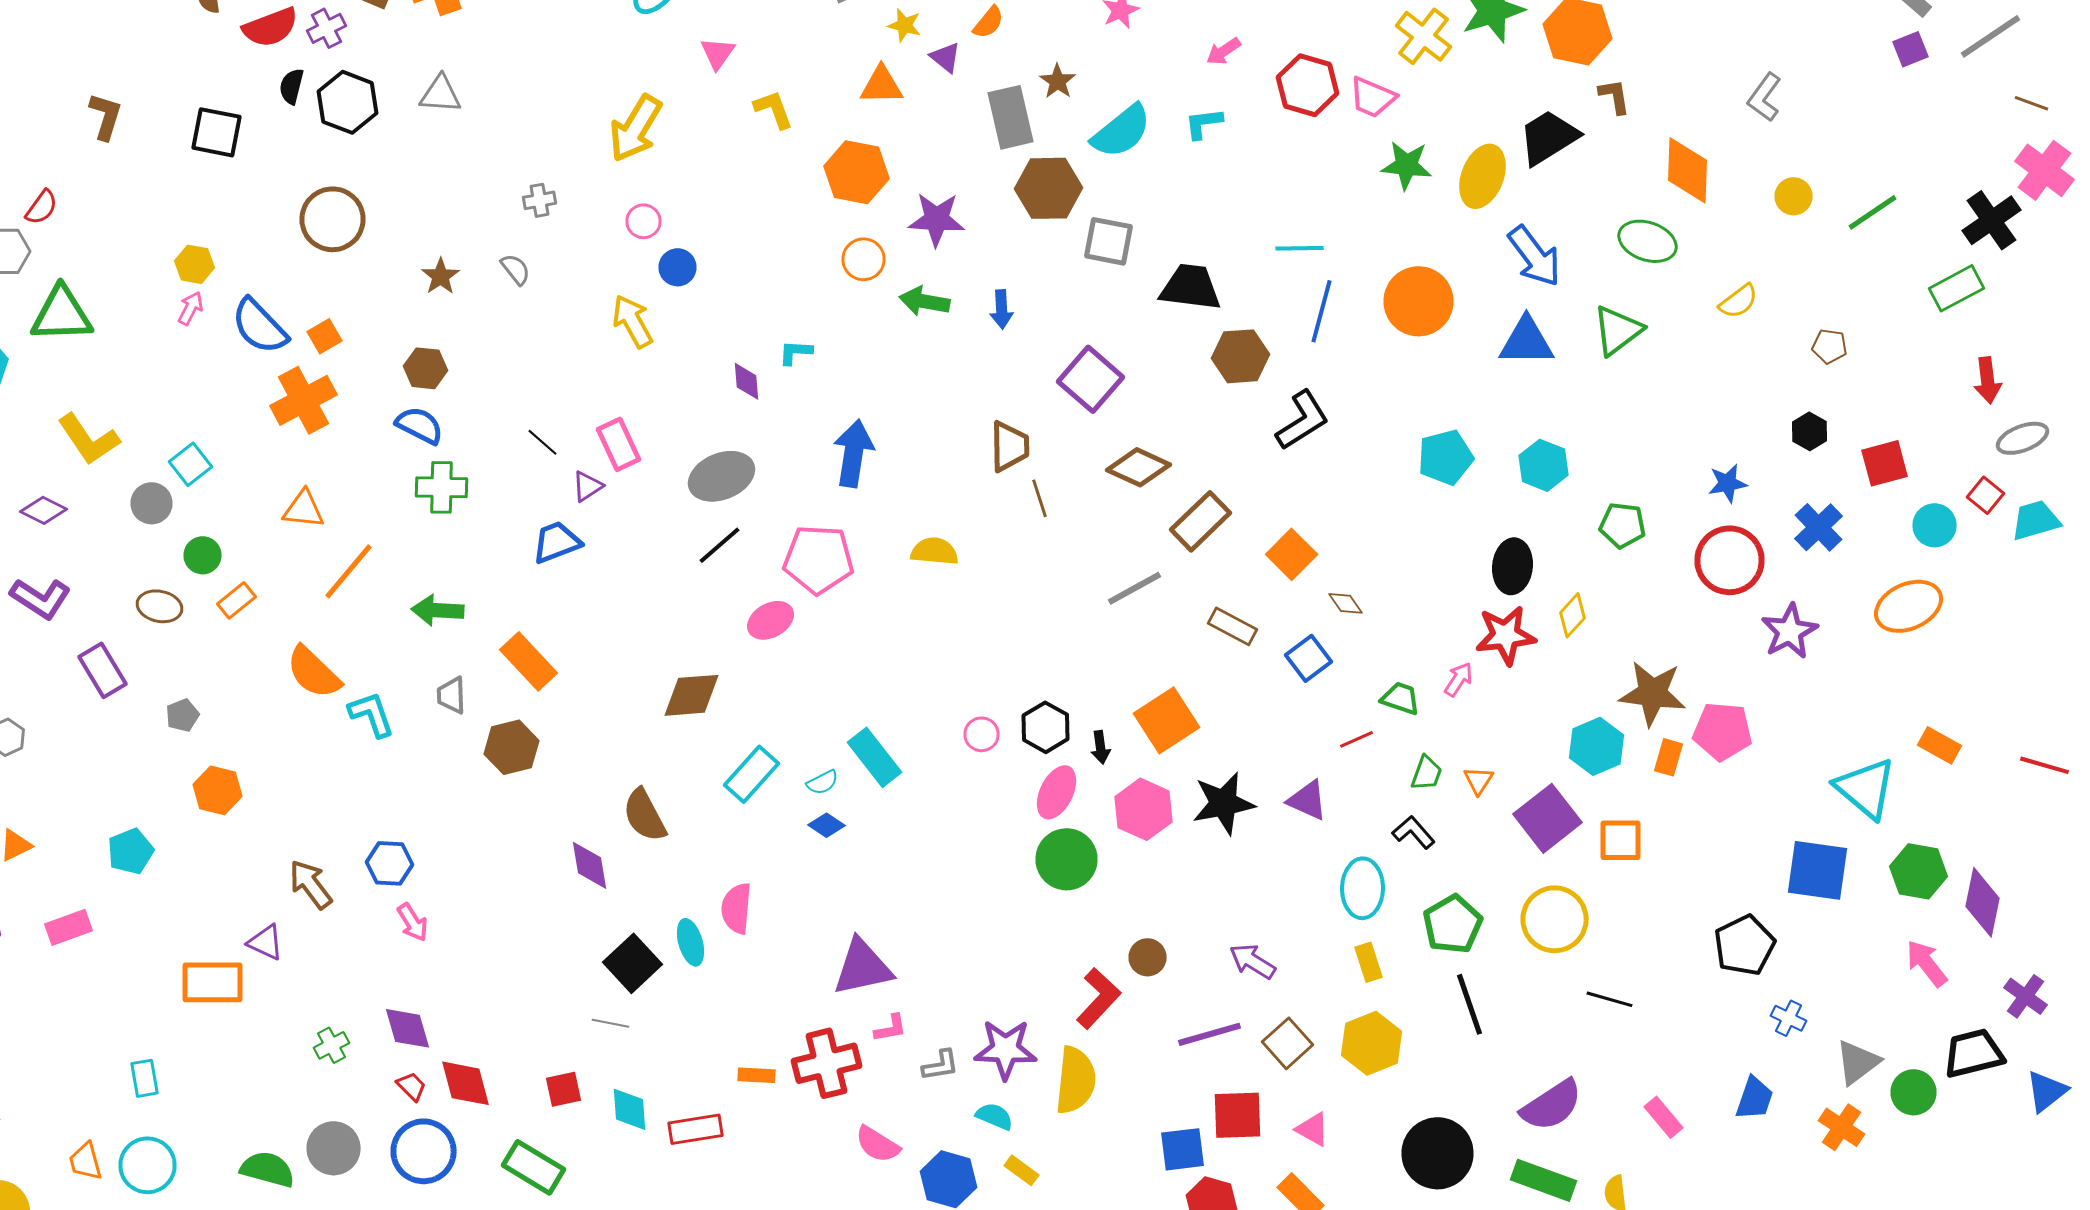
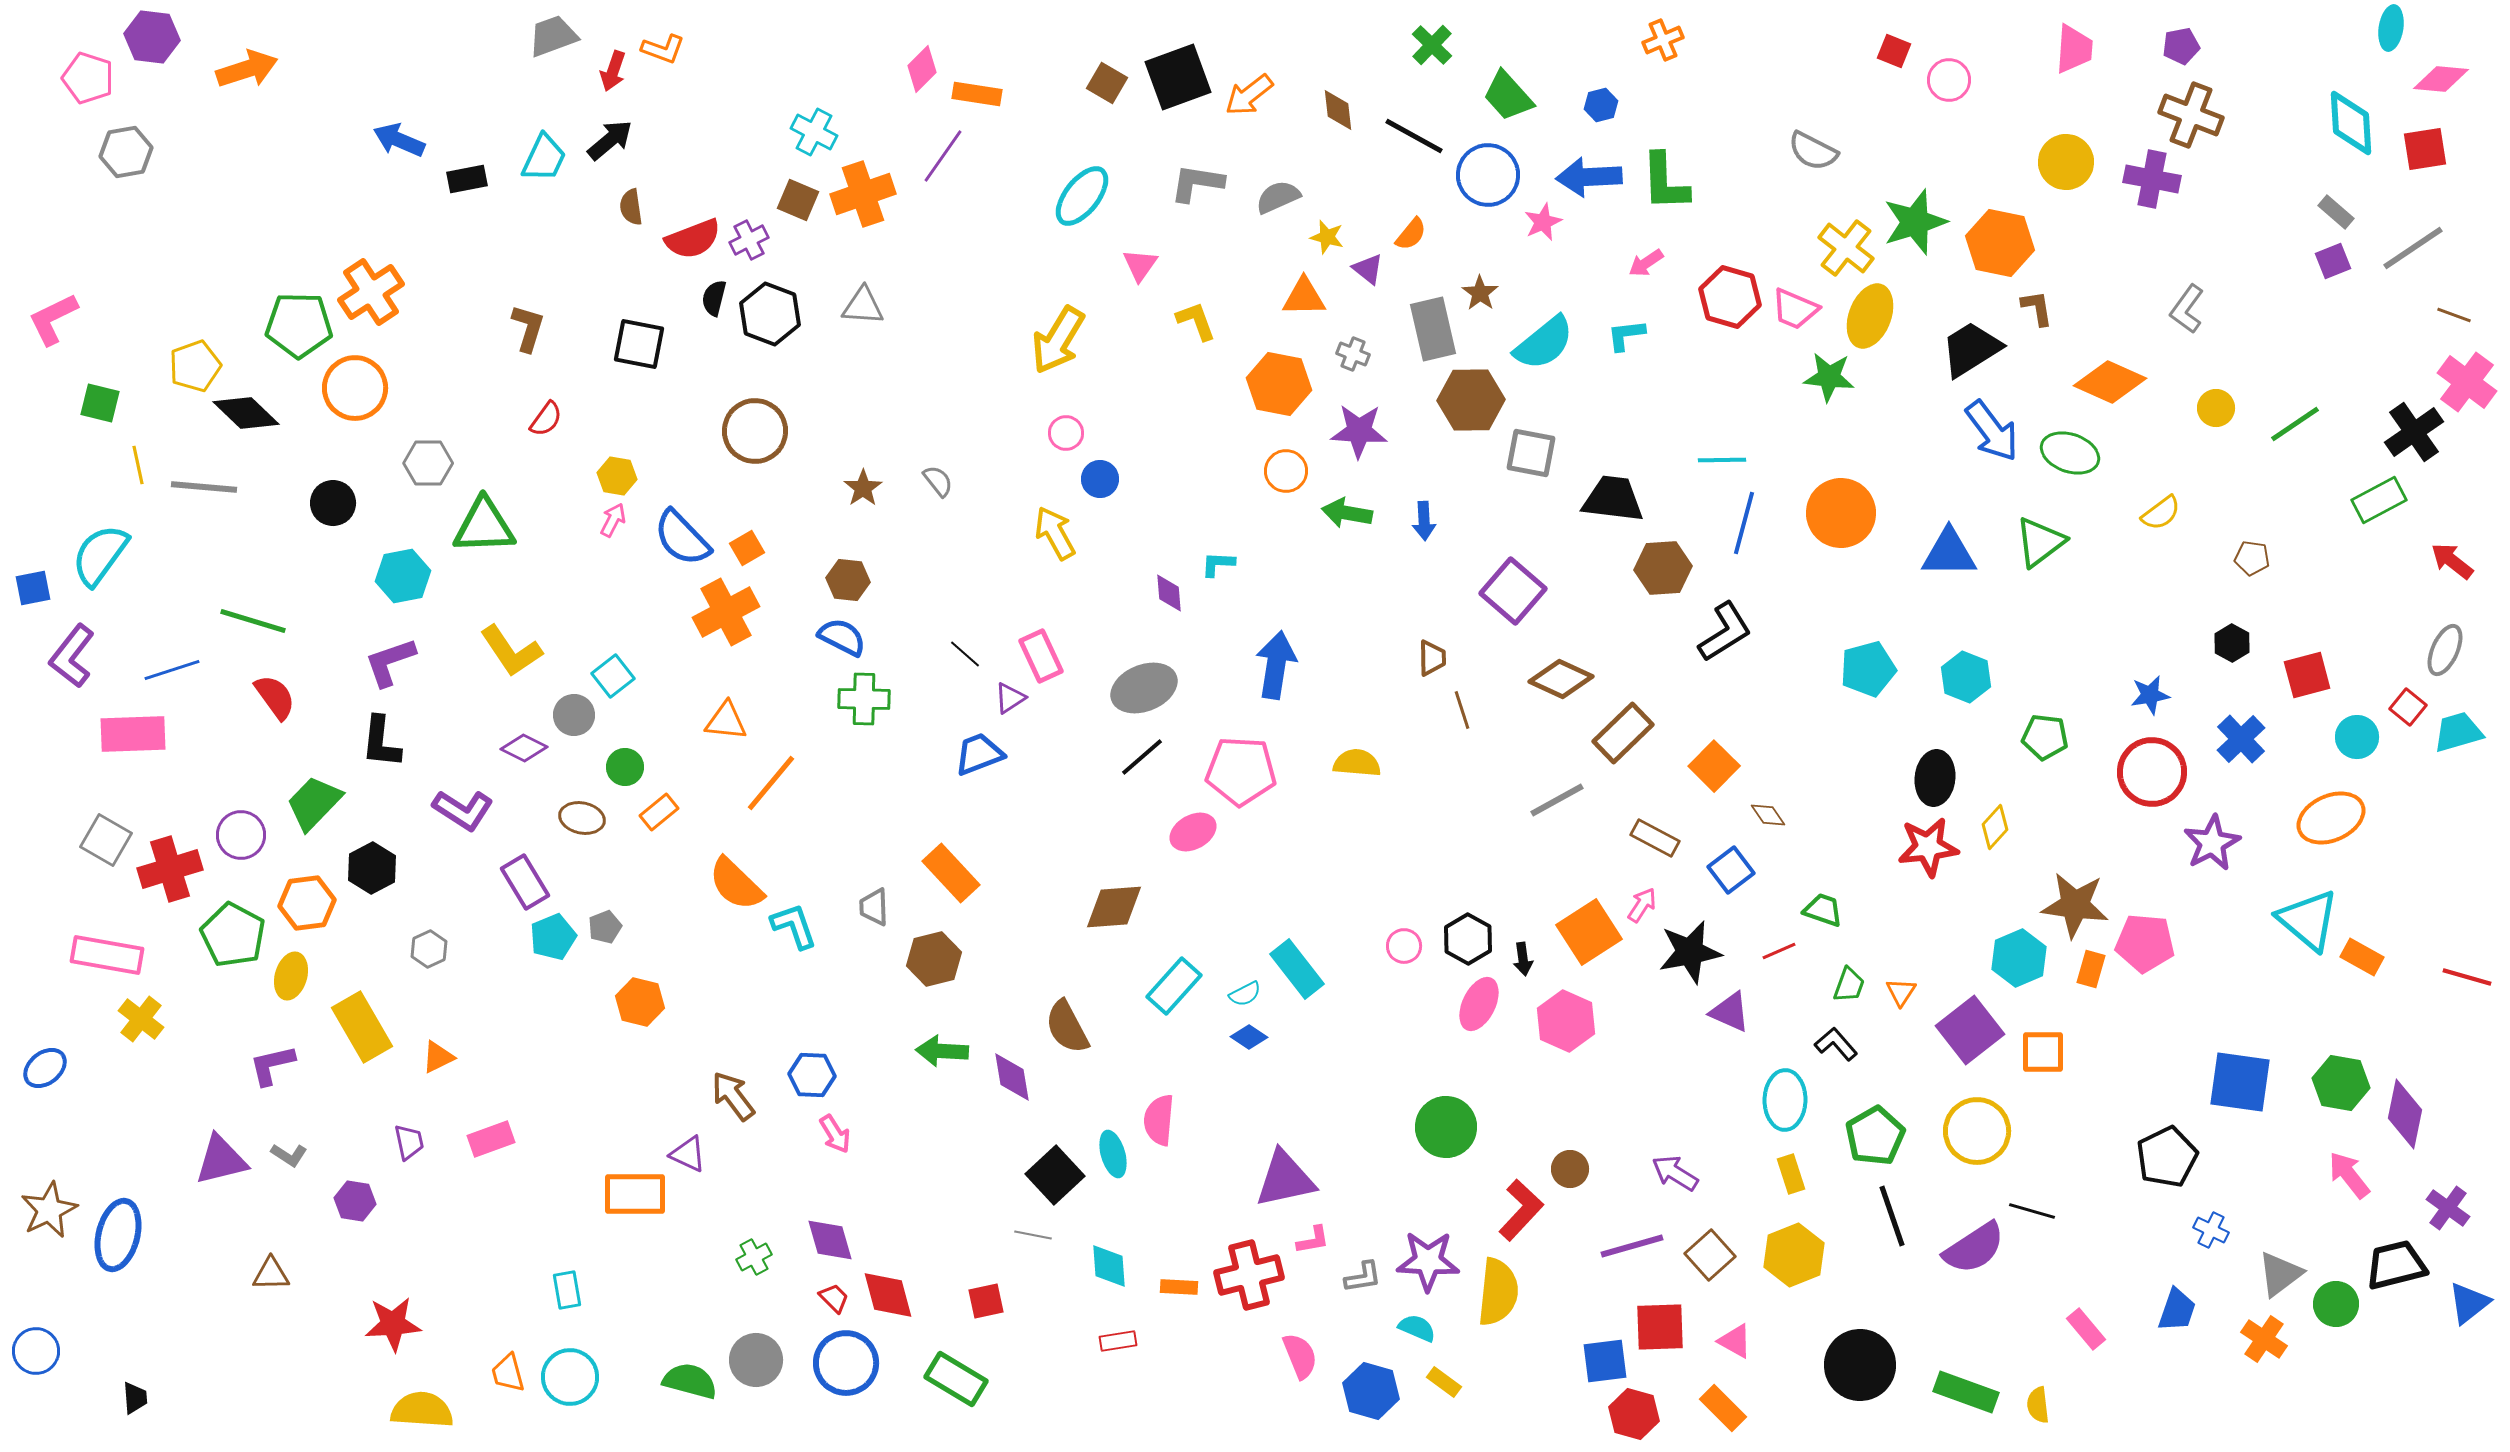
orange diamond: (1688, 170) -> (2110, 382), turned -68
yellow ellipse: (1482, 176) -> (1870, 316), moved
gray cross: (540, 200) -> (1353, 354), moved, turned 32
red semicircle: (42, 207) -> (546, 419), moved
blue arrow: (1534, 256) -> (1992, 431), moved
red arrow: (1988, 380) -> (2452, 561), moved, turned 135
gray ellipse: (2022, 438) -> (2445, 650), turned -45
brown trapezoid: (1010, 446) -> (1432, 658), size x0.7
purple diamond: (44, 510) -> (524, 748), moved
green arrow: (438, 610) -> (942, 1051), moved
pink arrow: (1458, 679) -> (1642, 905), moved
cyan triangle: (1866, 788) -> (2308, 920), moved
black star: (1224, 803) -> (1690, 952), moved
cyan pentagon: (130, 851) -> (553, 937), moved
green circle: (1066, 859) -> (1446, 1127), moved
purple semicircle: (1552, 1105) -> (1974, 1248), moved
cyan diamond: (630, 1109) -> (1109, 1266), moved
red rectangle: (696, 1129) -> (1118, 1341), size x0.7
pink semicircle: (878, 1144) -> (1300, 1356), turned -144

